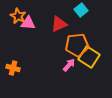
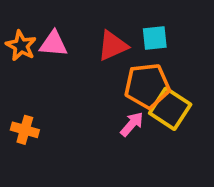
cyan square: (81, 10) -> (155, 38), moved, turned 32
orange star: (18, 16) -> (21, 46), moved

